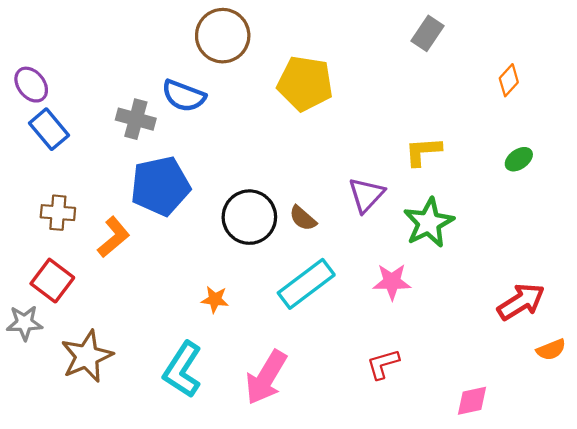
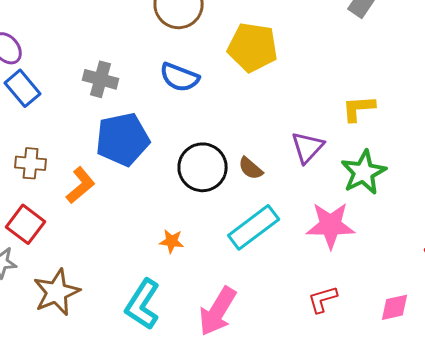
blue semicircle: (184, 96) -> (180, 77), moved
pink star: (392, 282) -> (331, 225), size x1.4
pink diamond: (472, 401) -> (395, 307), moved

